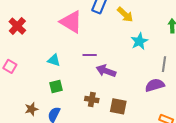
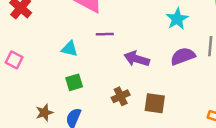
purple line: (90, 55) -> (105, 34), moved
purple semicircle: (155, 85) -> (183, 56), moved
brown cross: (92, 99) -> (121, 96), turned -32

